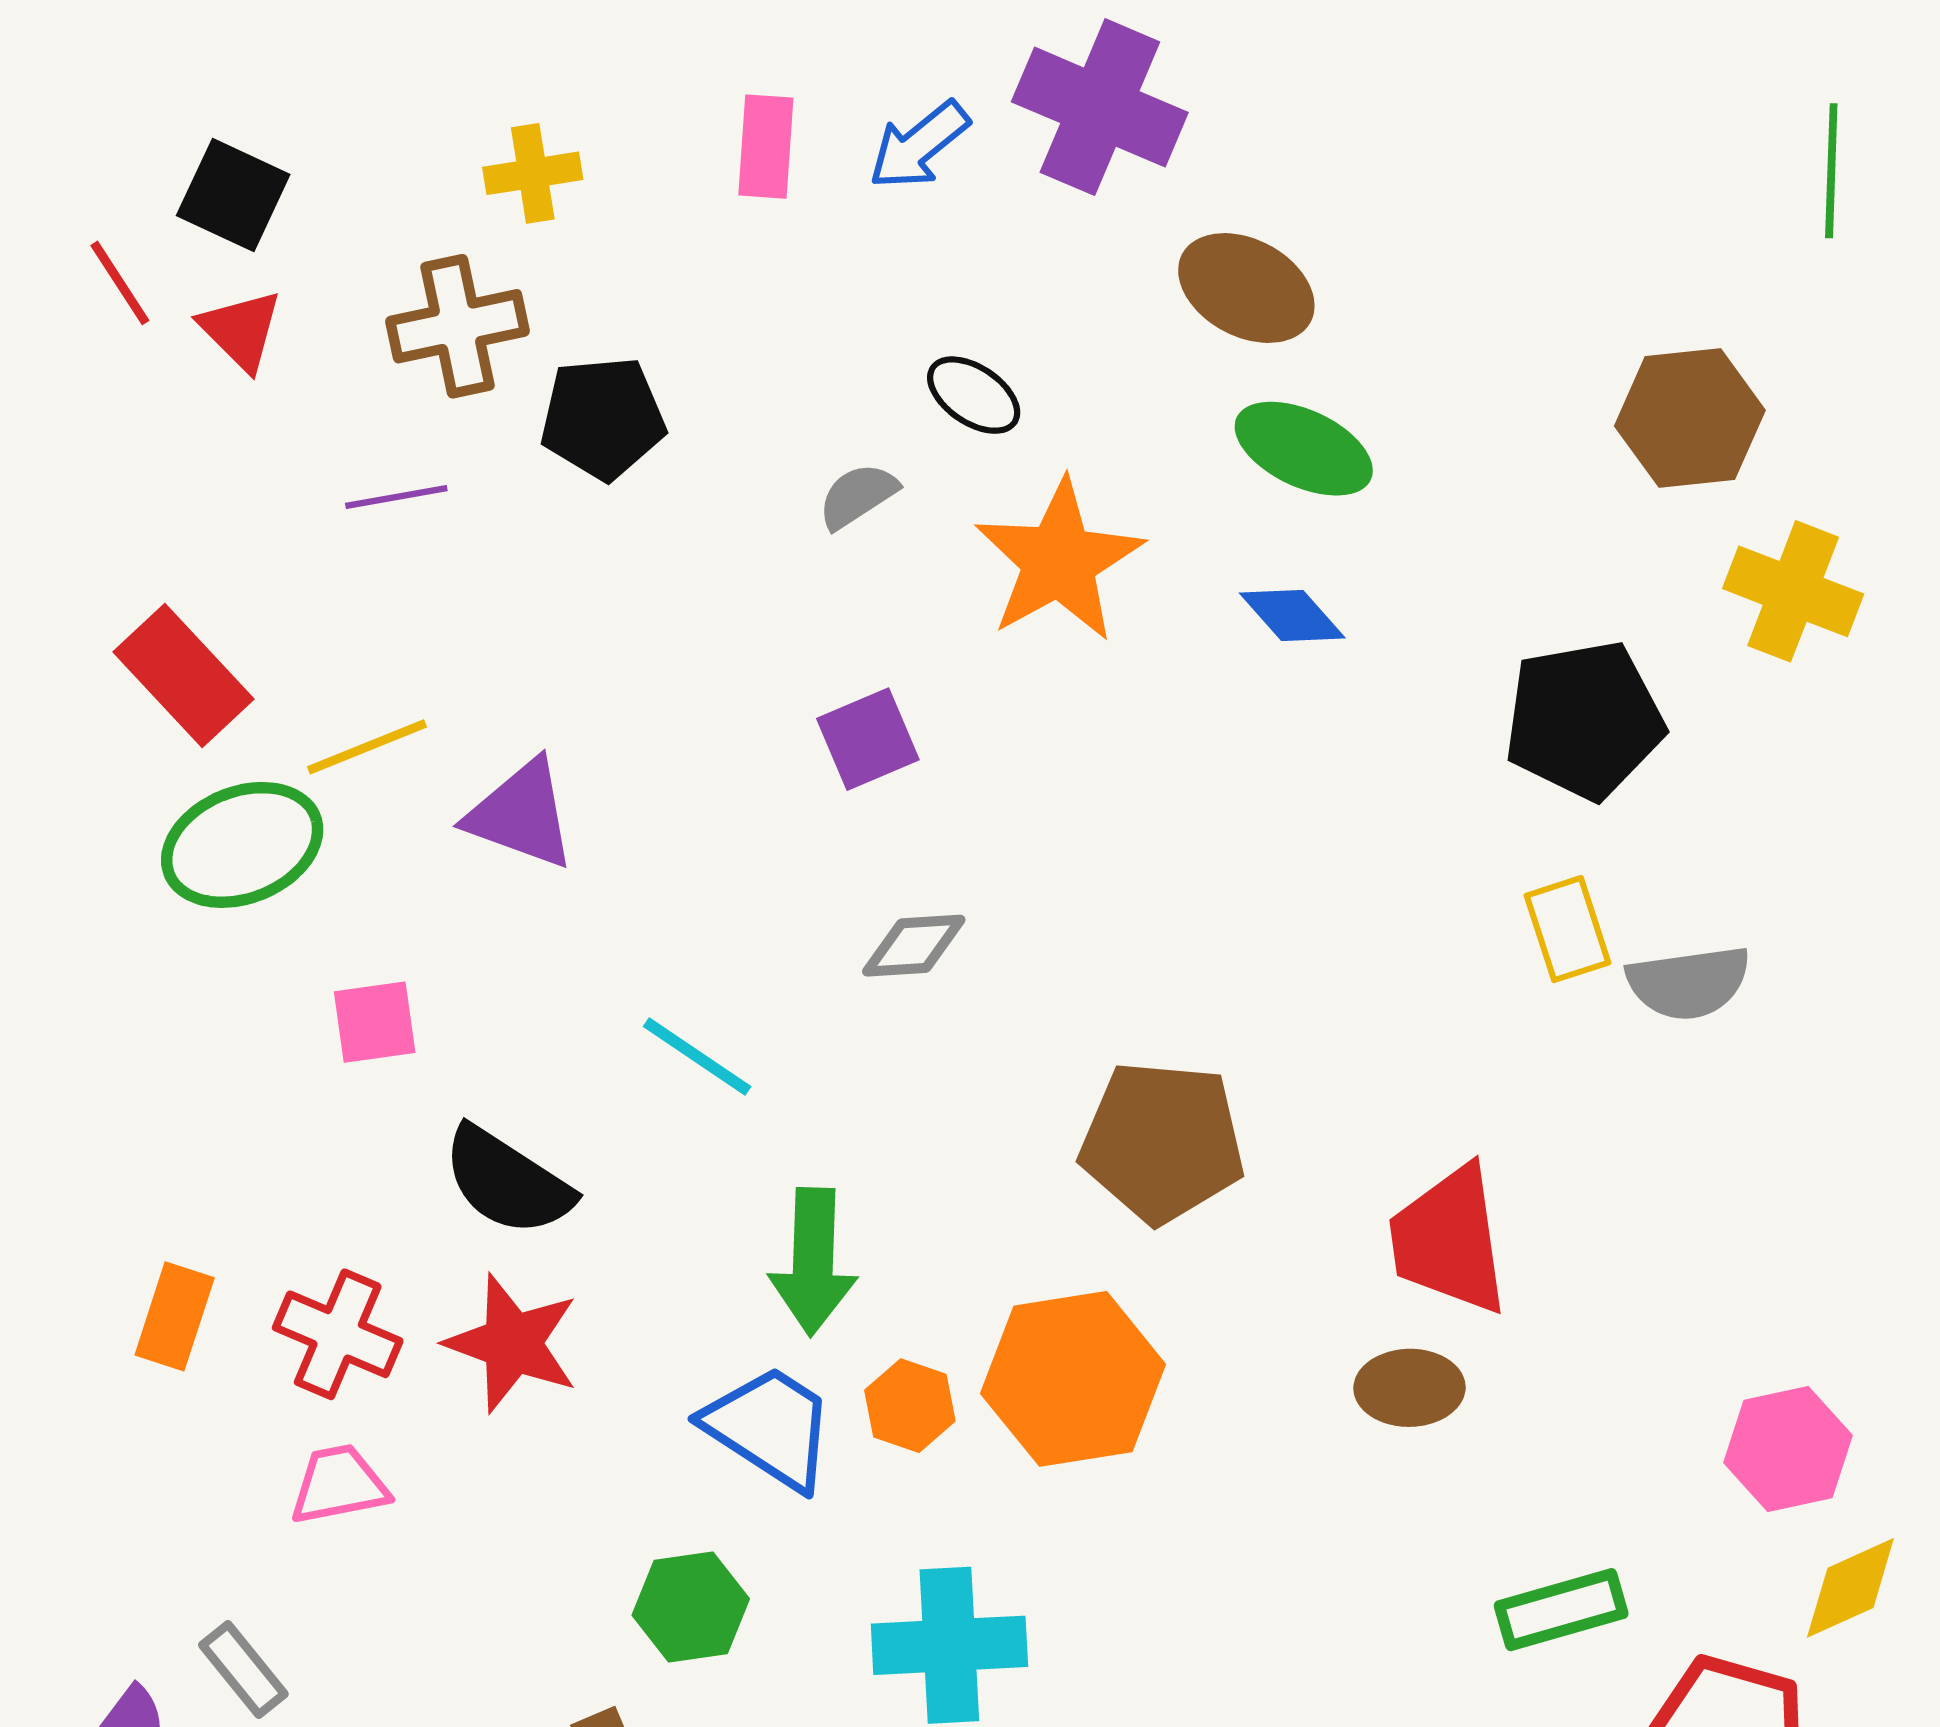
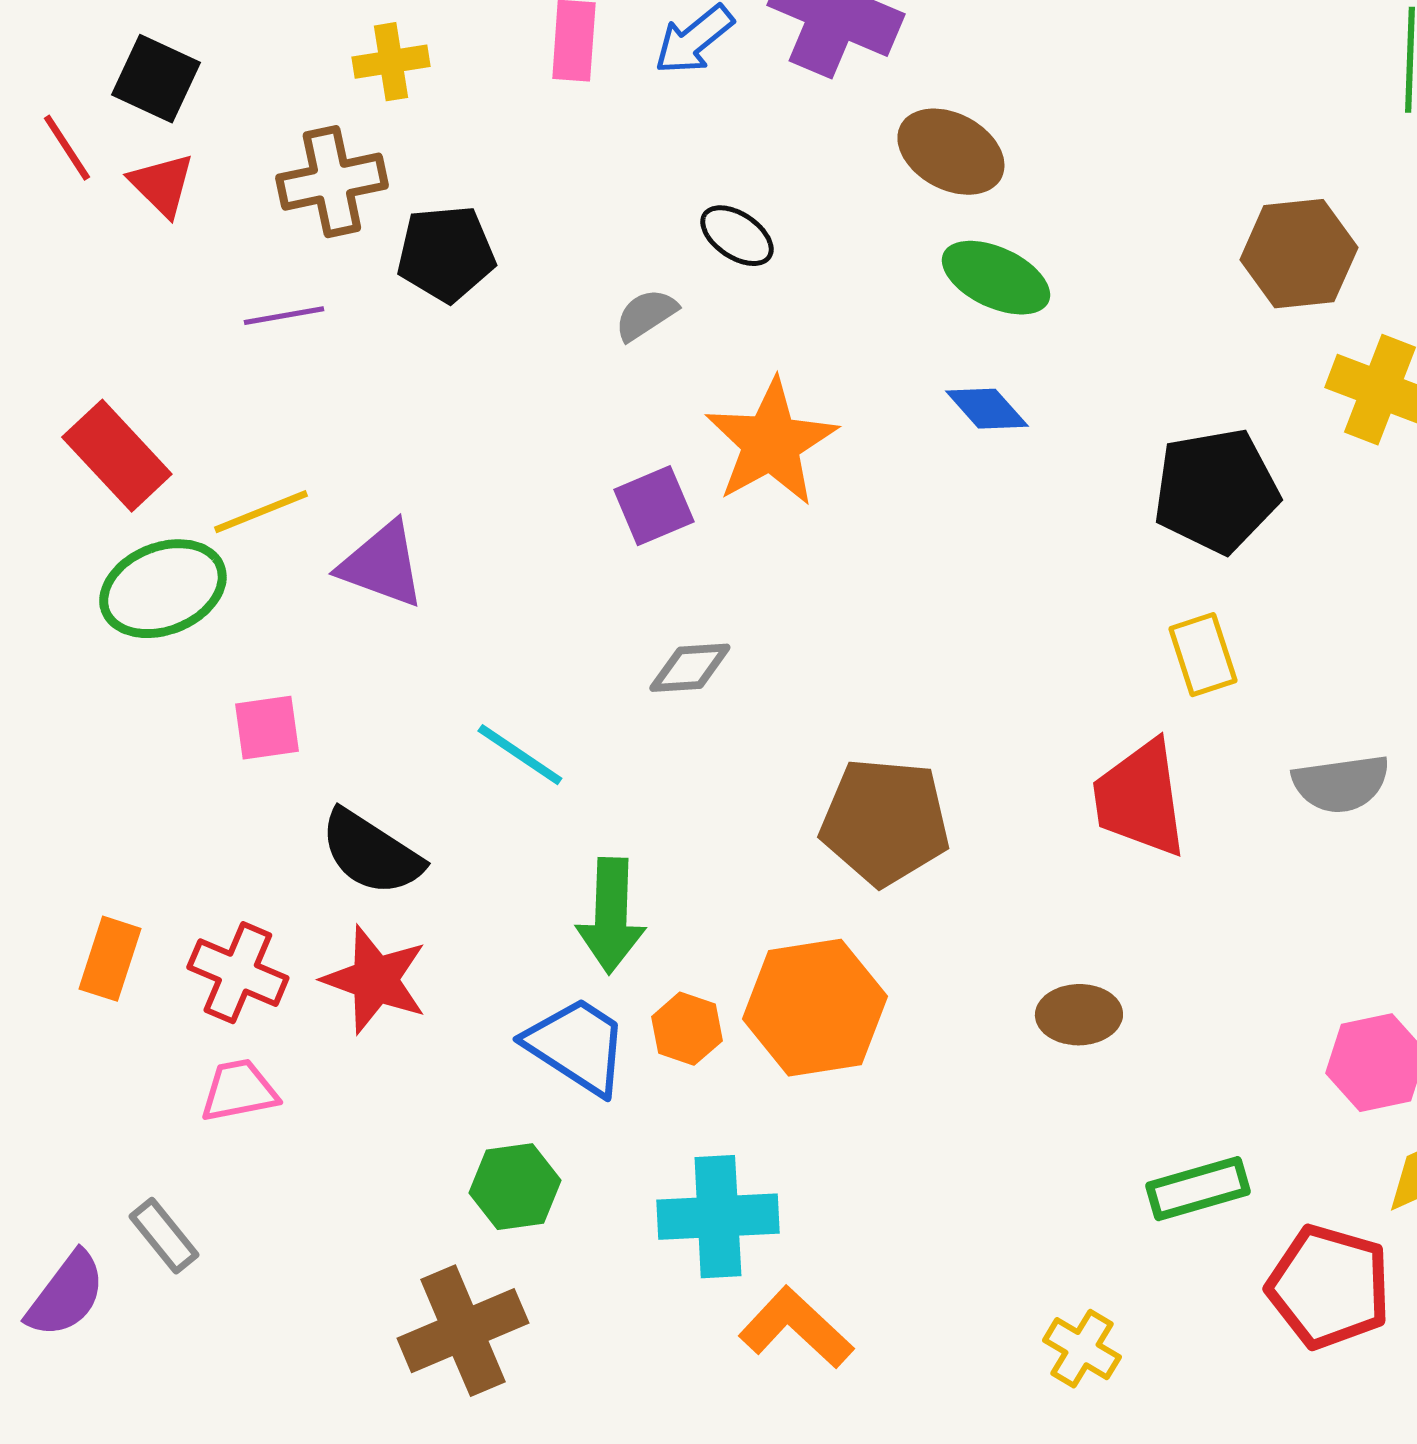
orange star: (1059, 561) -> (771, 443), moved
gray semicircle: (1689, 983) -> (1341, 784), moved
red trapezoid: (1449, 1240) -> (1140, 799), moved

